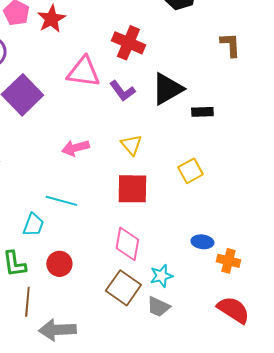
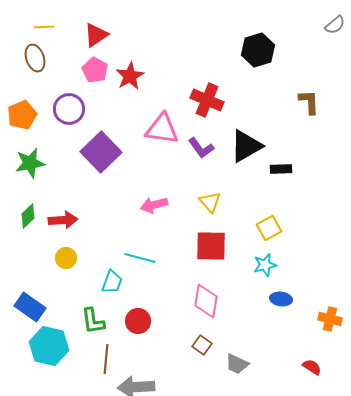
orange cross: (228, 261) -> (330, 319), moved
cyan star: (161, 276) -> (265, 265), moved
brown square: (123, 288) -> (202, 345), size x0.6
red semicircle: (233, 310) -> (312, 367), size x0.6

